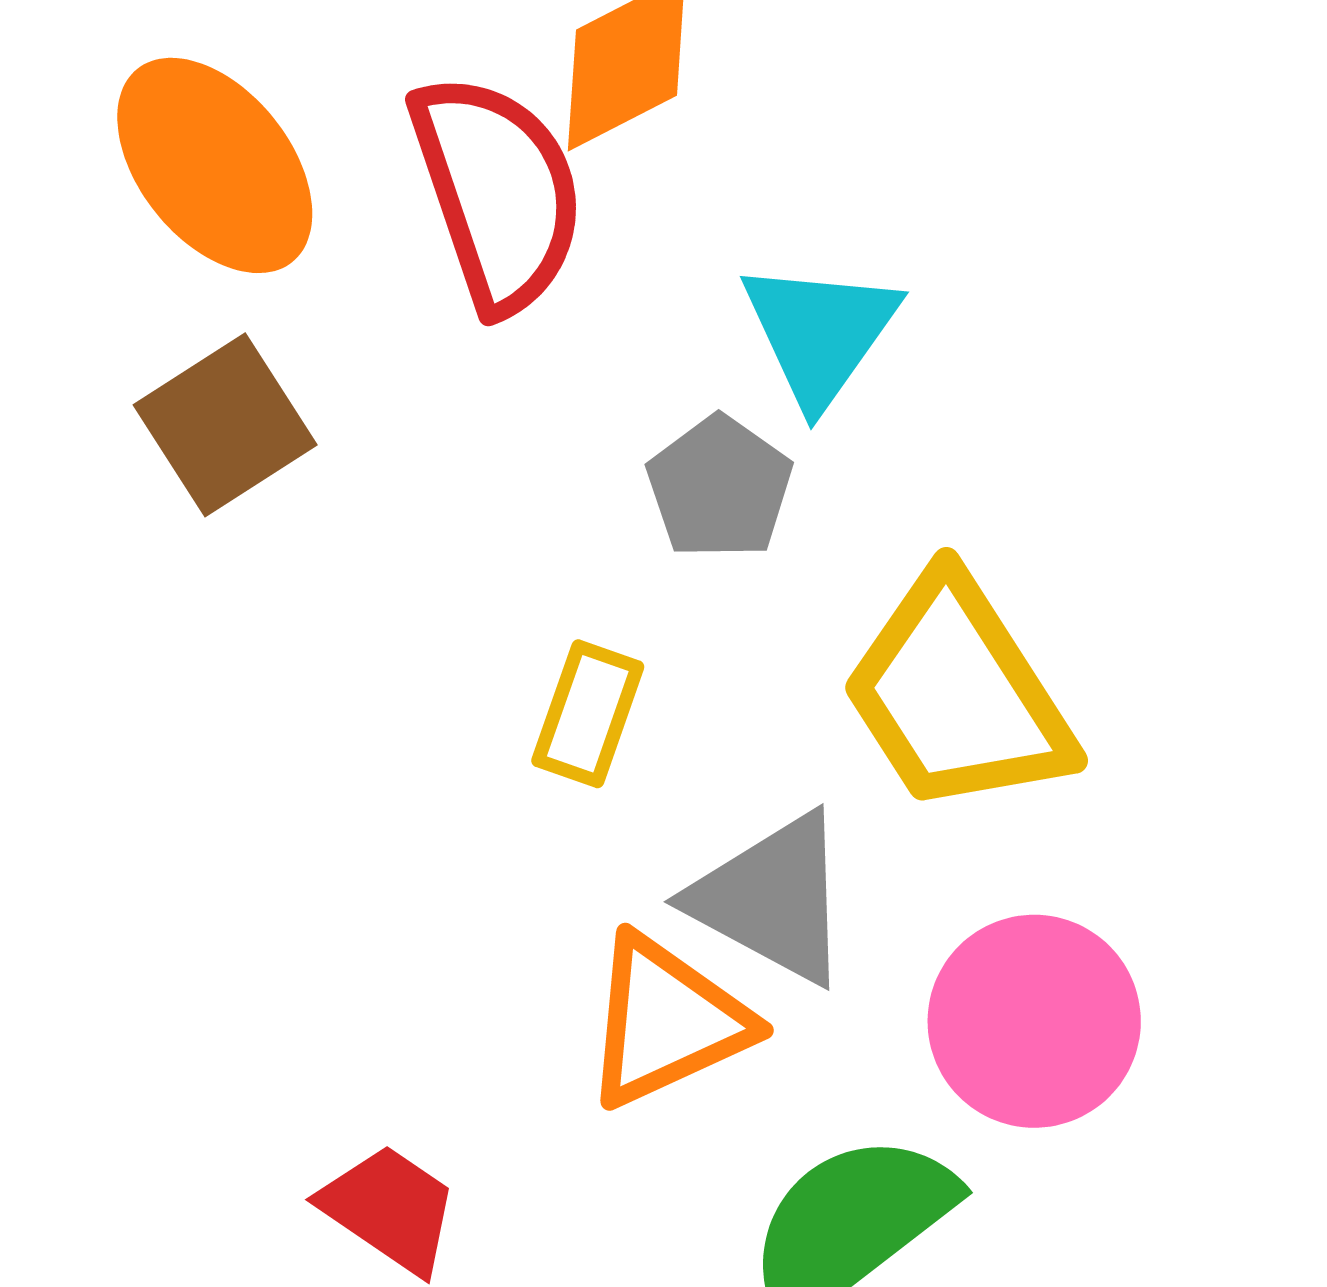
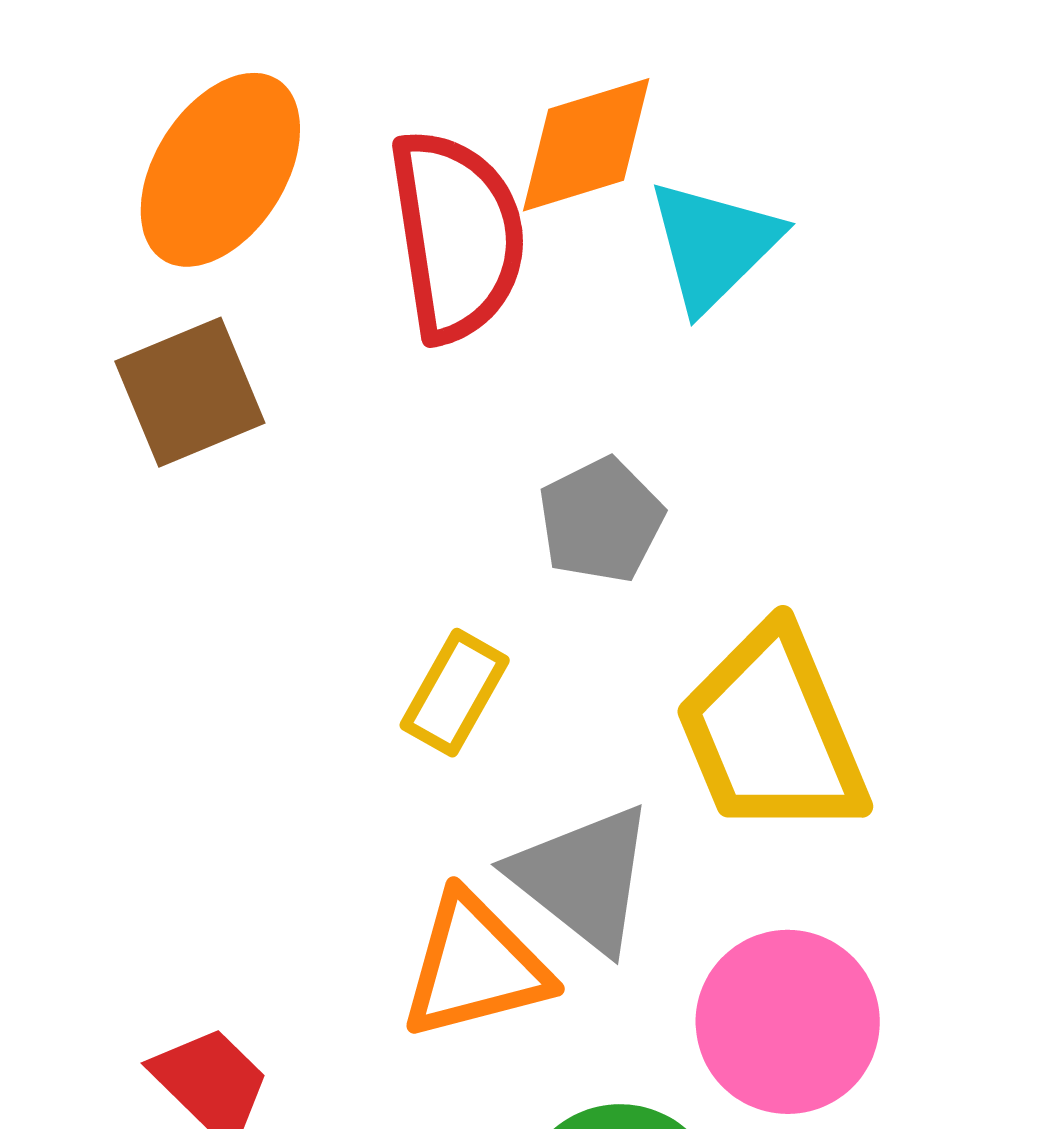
orange ellipse: (215, 165) -> (220, 170), turned 61
cyan triangle: (820, 333) -> (714, 245), moved

